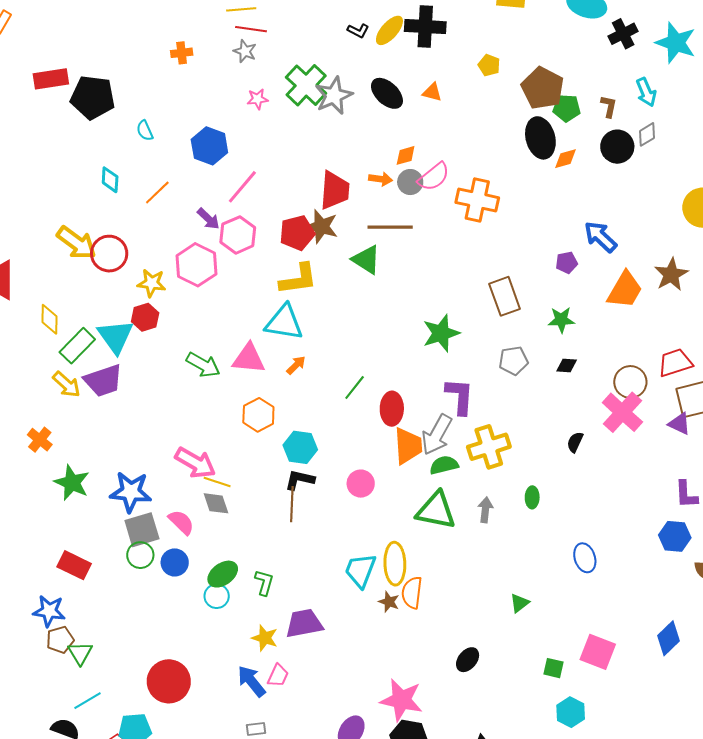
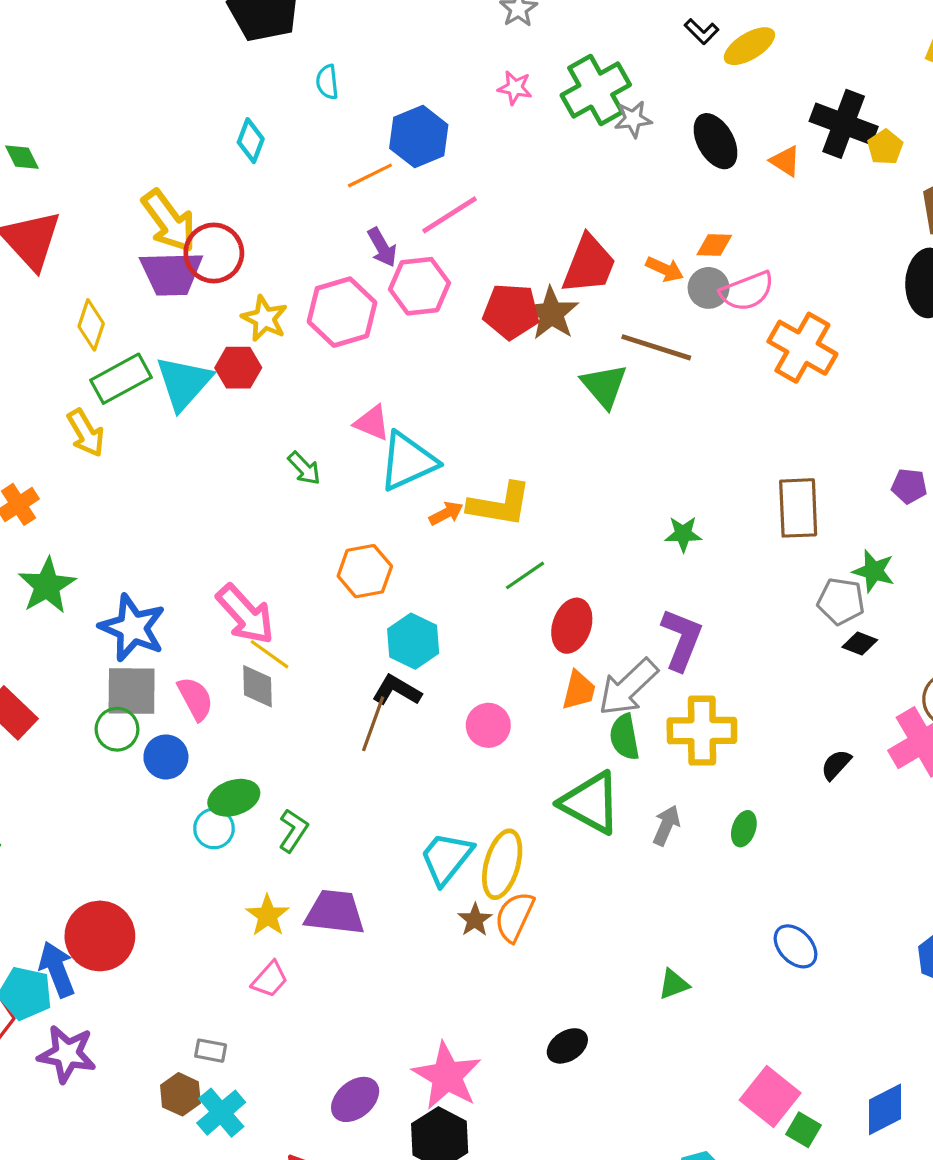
black cross: (425, 27) -> (844, 124), moved
gray star: (334, 96) -> (633, 119), size x0.6
orange line: (157, 192) -> (370, 175), moved
yellow L-shape: (298, 279) -> (500, 505), moved
cyan triangle: (284, 322) -> (408, 461), moved, turned -51
green star: (441, 333) -> (683, 534), size x0.6
pink triangle: (249, 359) -> (372, 423), moved, size x0.7
gray pentagon: (513, 361) -> (841, 601), moved
green arrow: (203, 365) -> (304, 468), size x0.7
purple trapezoid: (103, 380) -> (171, 273), moved
orange trapezoid: (408, 446) -> (579, 690), size x0.7
green semicircle: (444, 465) -> (624, 737), turned -104
blue ellipse: (585, 558) -> (796, 946), turned -44
green square: (553, 668) -> (804, 1130), moved
blue arrow: (251, 681) -> (57, 969), moved

